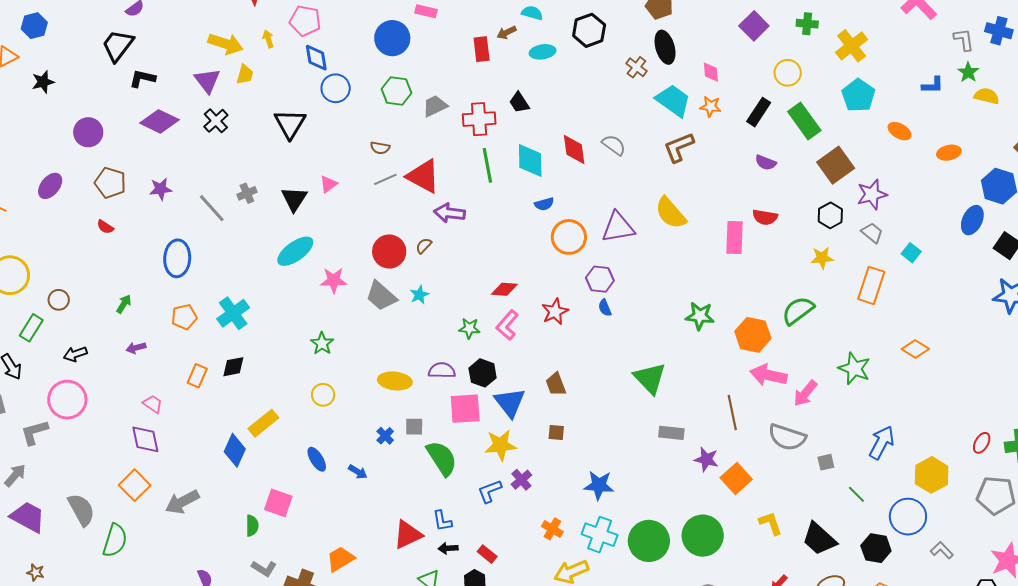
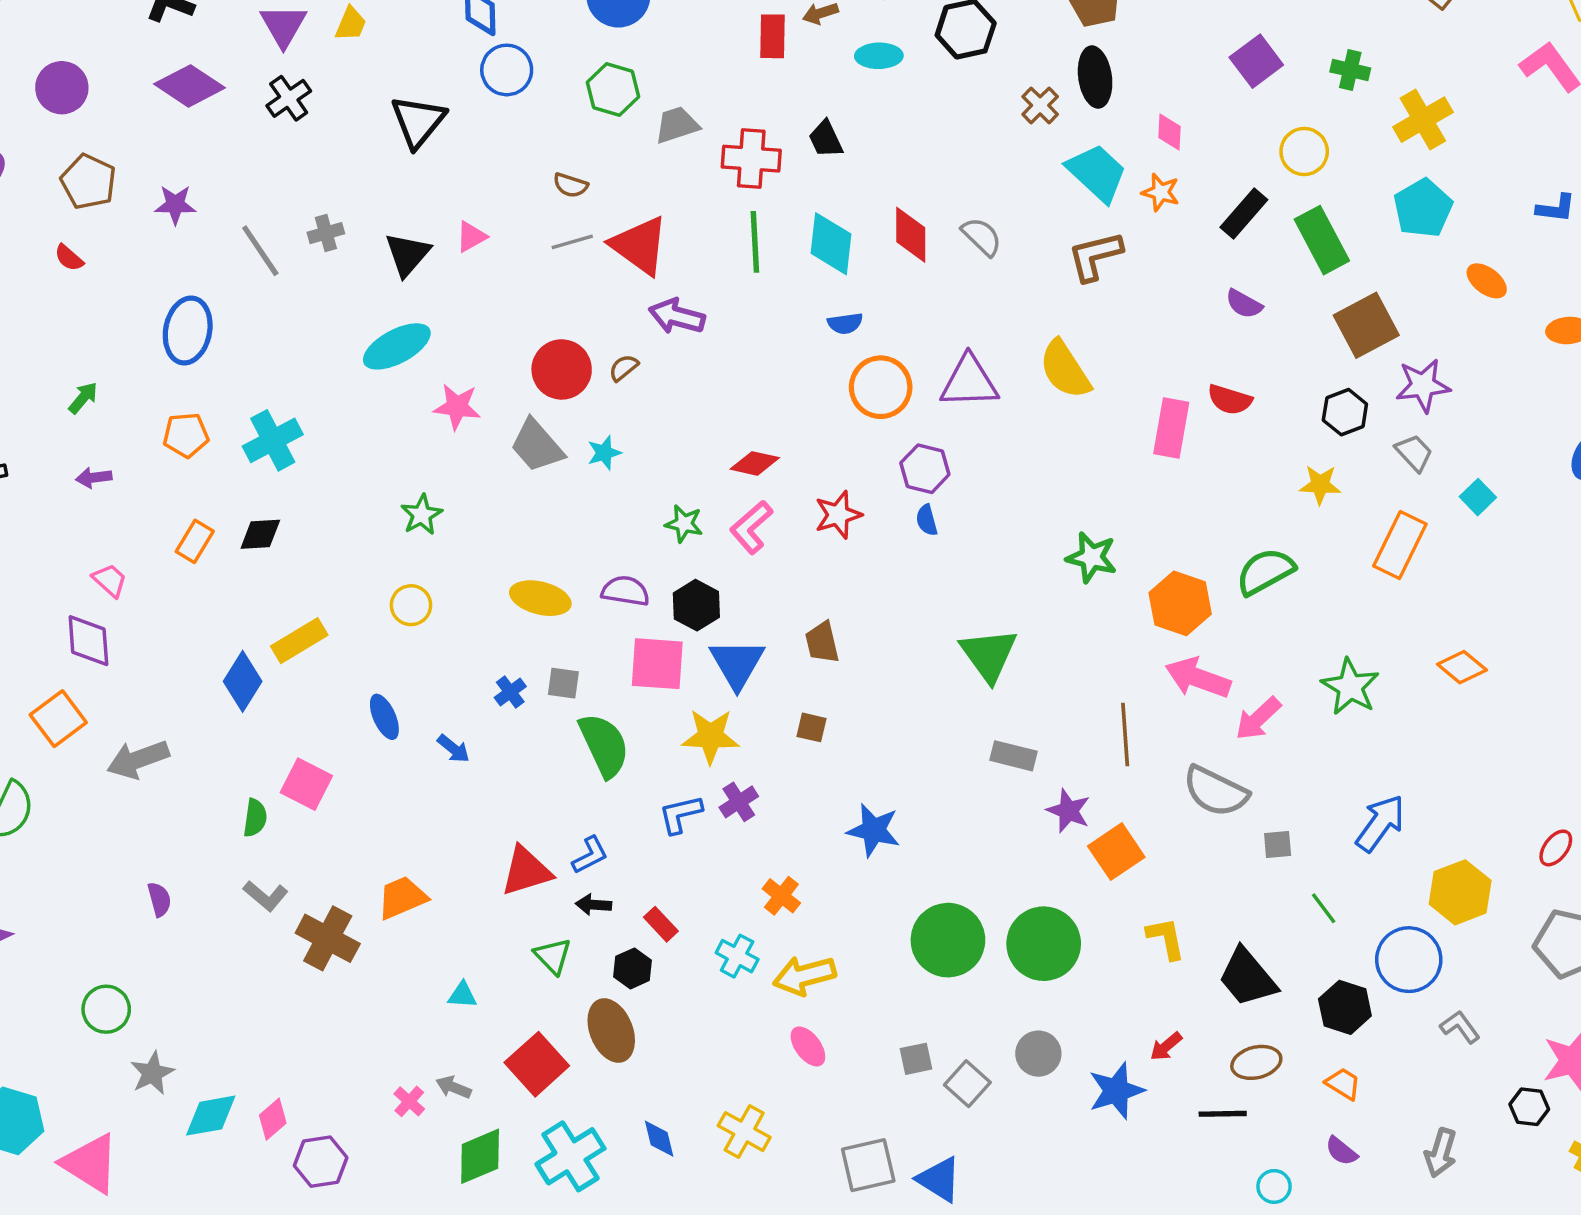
blue L-shape: (442, 521) -> (590, 855), turned -115
cyan cross: (600, 535) -> (737, 956), moved, size x0.7

